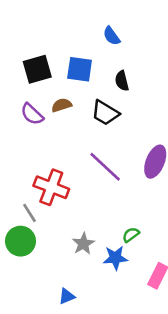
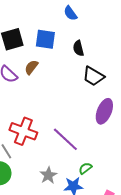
brown semicircle: (62, 105) -> (31, 67), turned -35
black trapezoid: (105, 113) -> (93, 76), moved
purple line: (105, 167) -> (65, 139), moved

